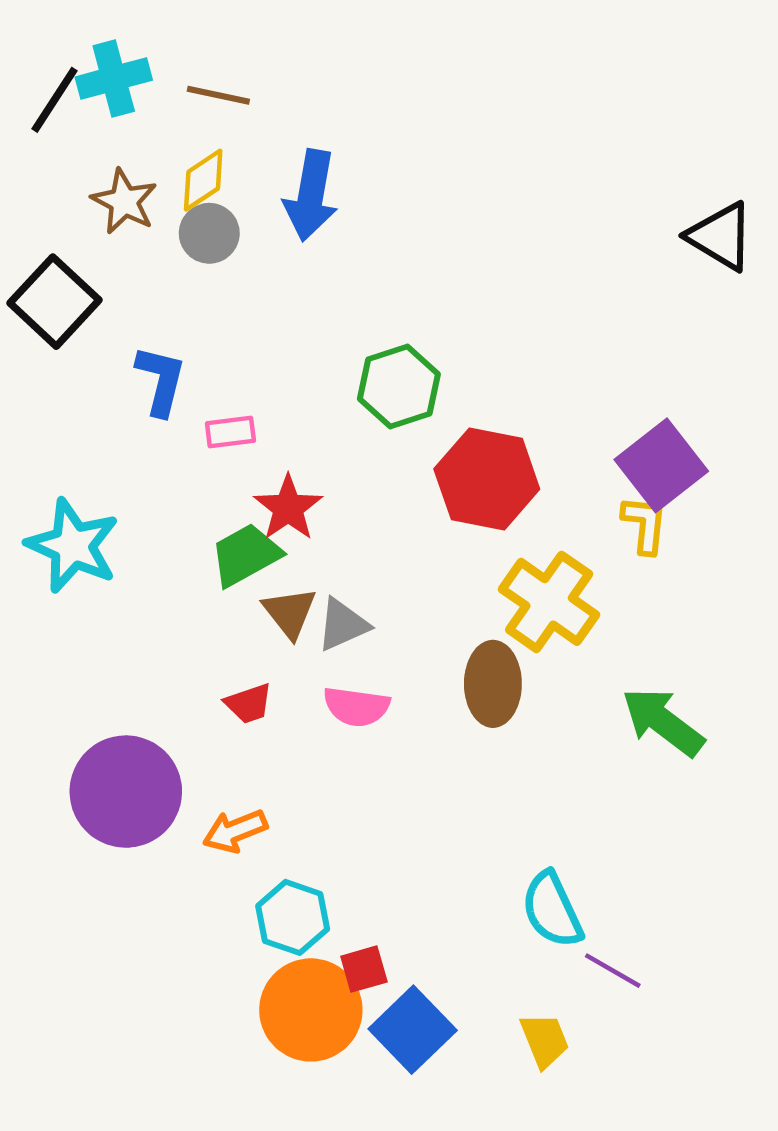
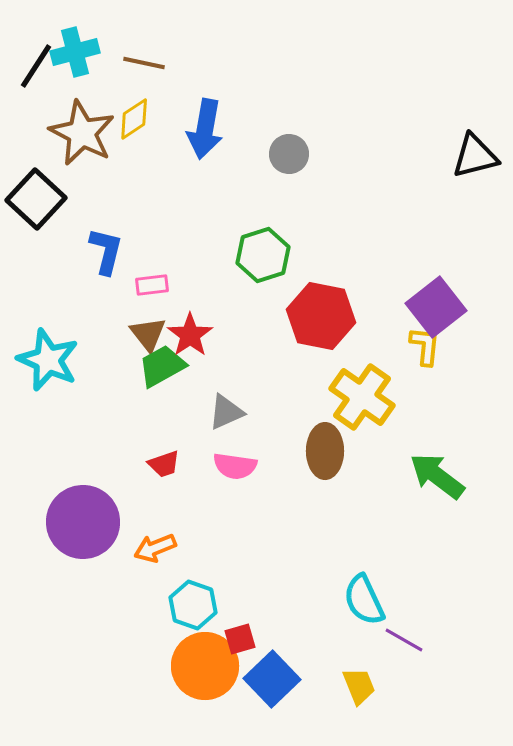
brown star: (124, 201) -> (82, 133), size x1.5
gray circle: (209, 233) -> (289, 154), moved
black triangle: (720, 236) -> (475, 156), turned -45
brown triangle: (290, 613) -> (148, 334), moved

